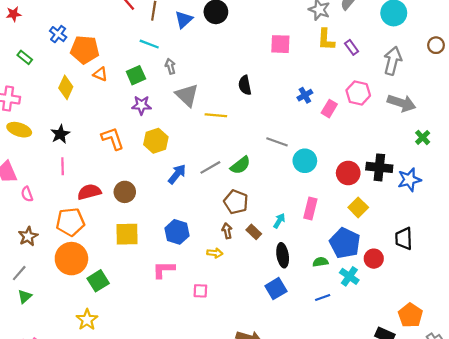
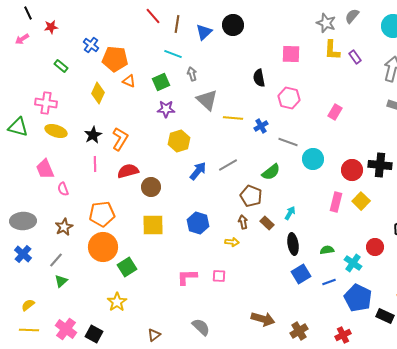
black semicircle: (245, 85) -> (259, 78), moved
pink hexagon: (358, 93) -> (289, 98), moved
blue cross: (305, 95) -> (261, 126), moved
orange L-shape: (113, 139) -> (120, 139), moved, turned 50
green semicircle: (240, 165) -> (271, 172), moved
red semicircle: (89, 192) -> (128, 171), moved
pink rectangle: (310, 209) -> (336, 202), moved
blue pentagon: (345, 243) -> (358, 298), moved
pink L-shape: (164, 270) -> (187, 277), moved
blue square: (276, 289) -> (301, 274), moved

